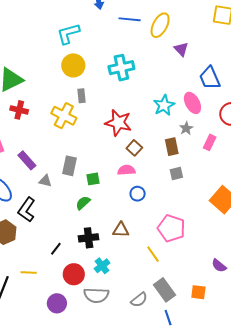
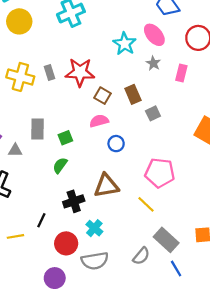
gray rectangle: (81, 96) -> (49, 73), moved
brown rectangle: (172, 147) -> (133, 94), moved
brown triangle: (121, 230) -> (106, 186), size x1.4
yellow line: (29, 272) -> (15, 236), moved

